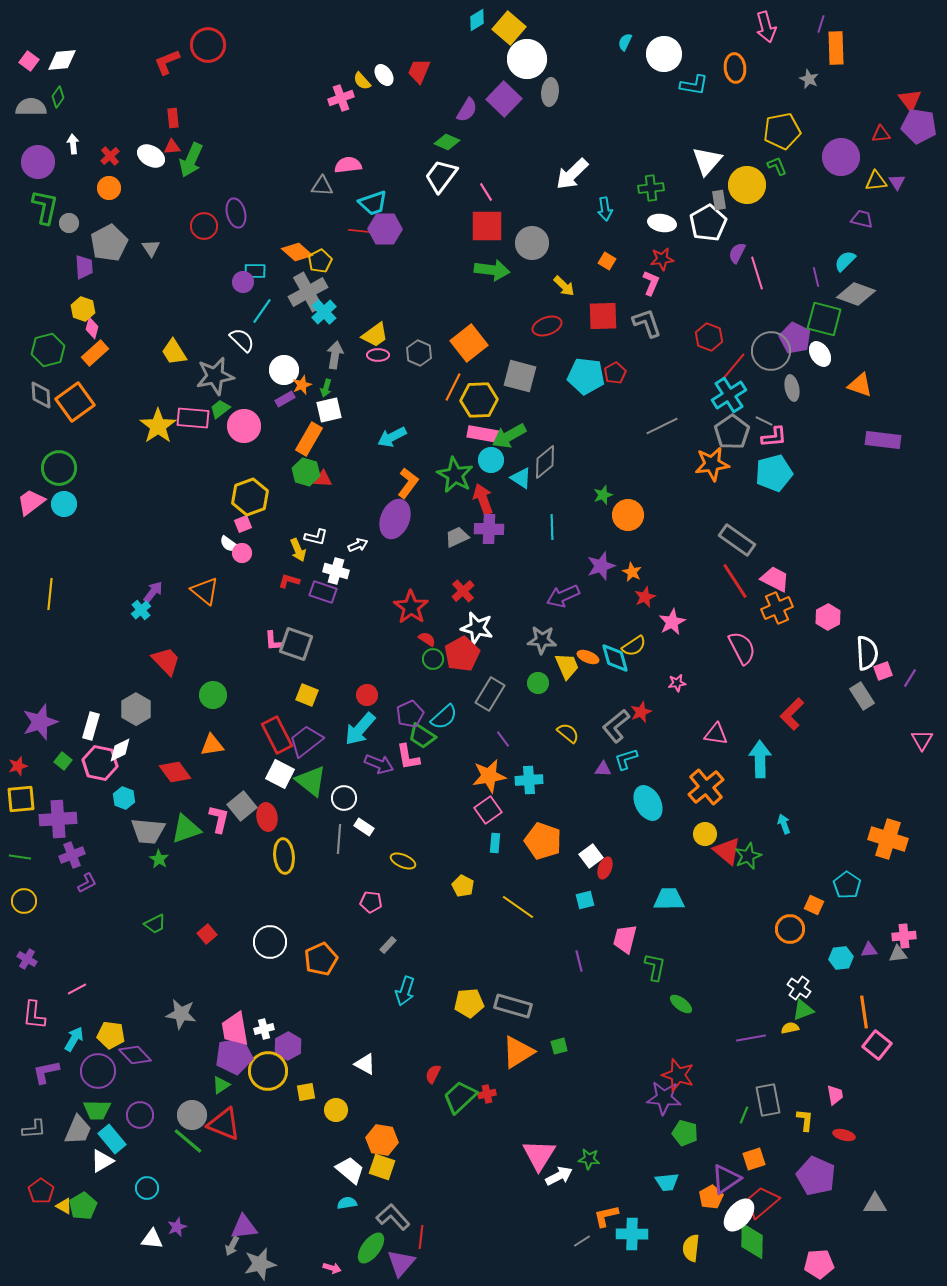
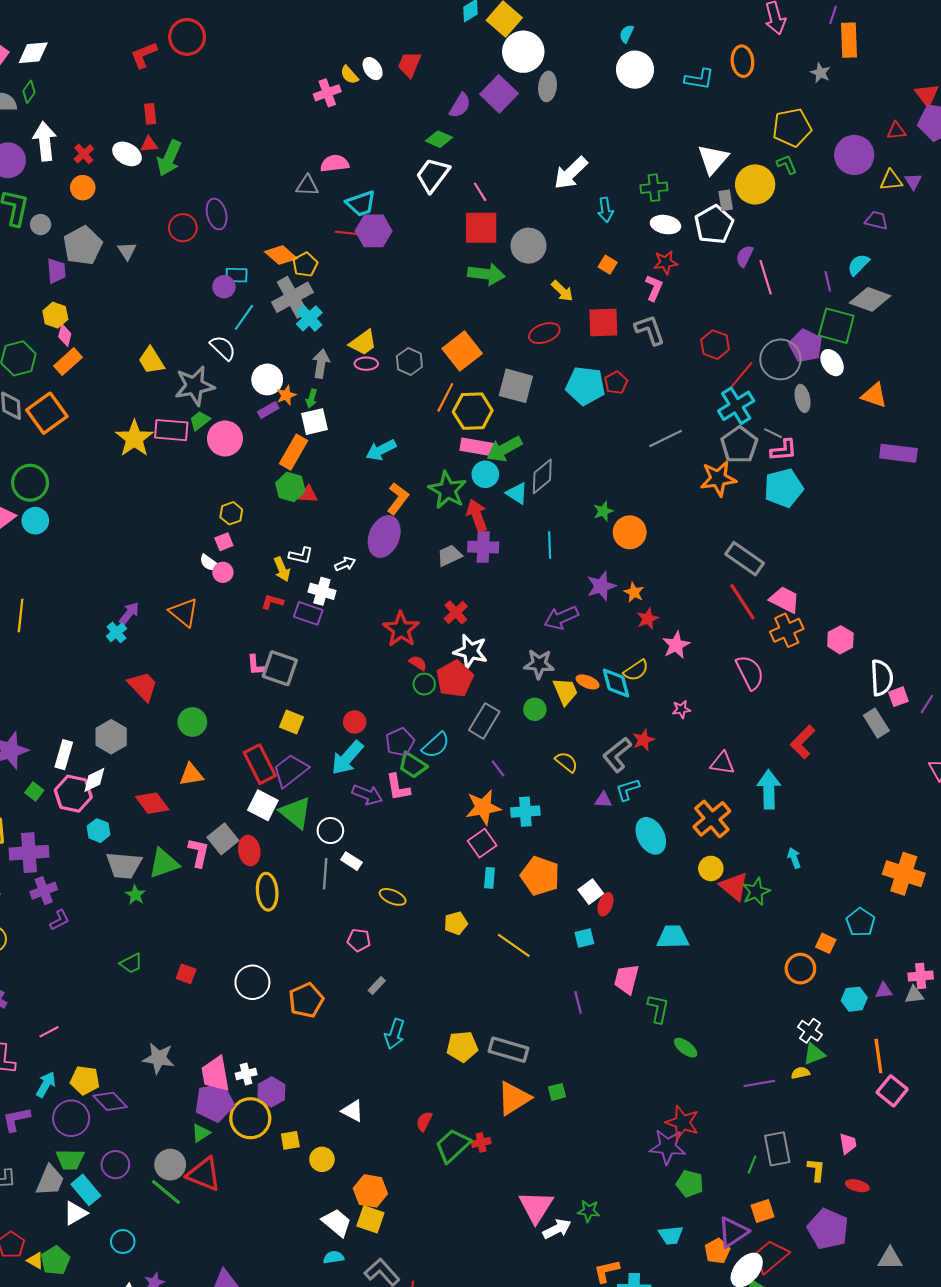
white circle: (664, 54) -> (635, 70), moved
white arrow: (73, 144) -> (45, 141), size x1.8
yellow hexagon: (250, 497) -> (231, 513), size x0.6
yellow pentagon: (463, 886) -> (456, 923), turned 30
red square: (207, 934) -> (186, 974), turned -30

